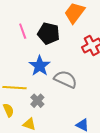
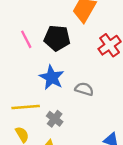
gray semicircle: (65, 79) -> (84, 89), size x0.7

